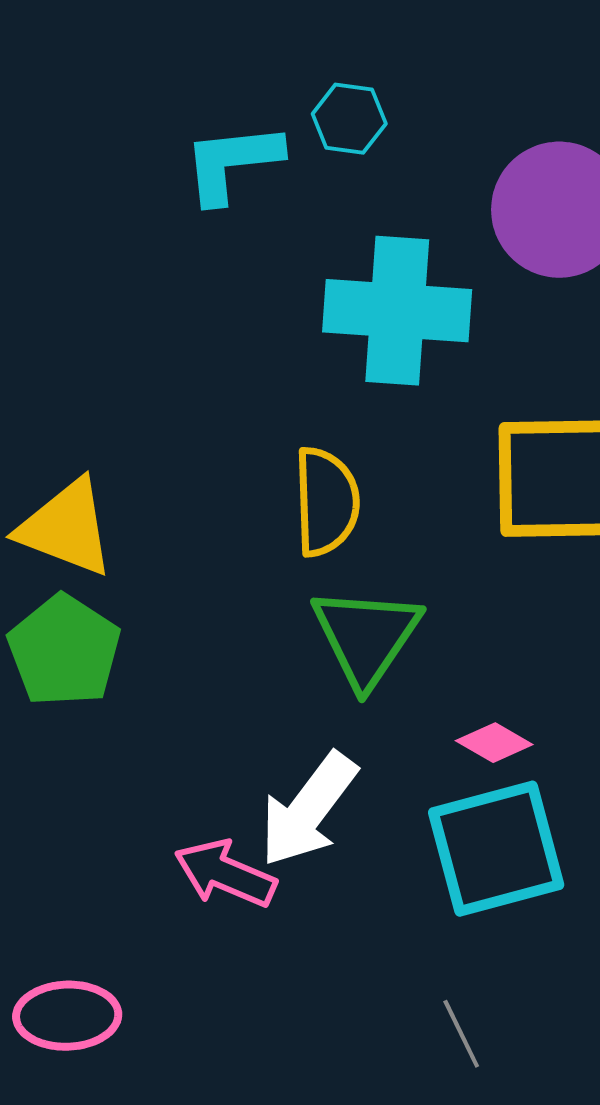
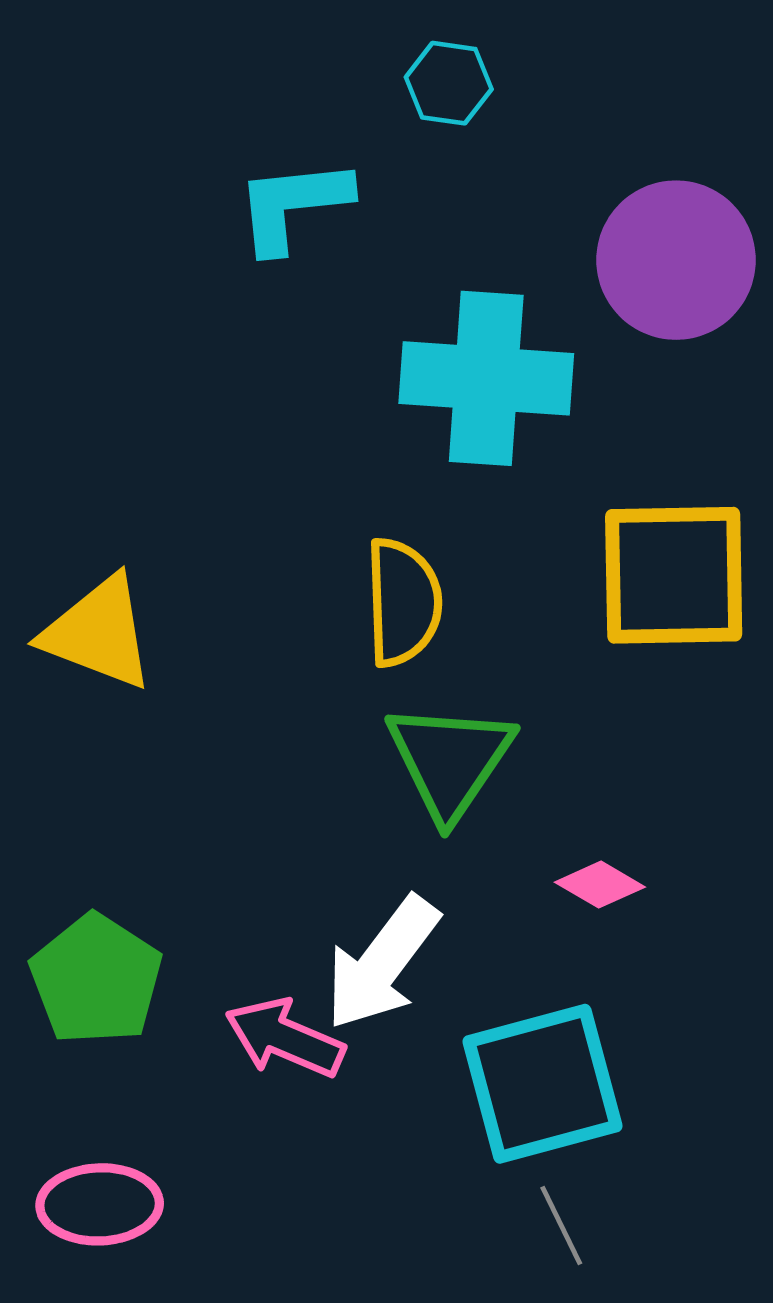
cyan hexagon: (349, 119) -> (449, 83), moved
green pentagon: (64, 651) -> (96, 979), moved
cyan square: (496, 849) -> (542, 1084), moved

